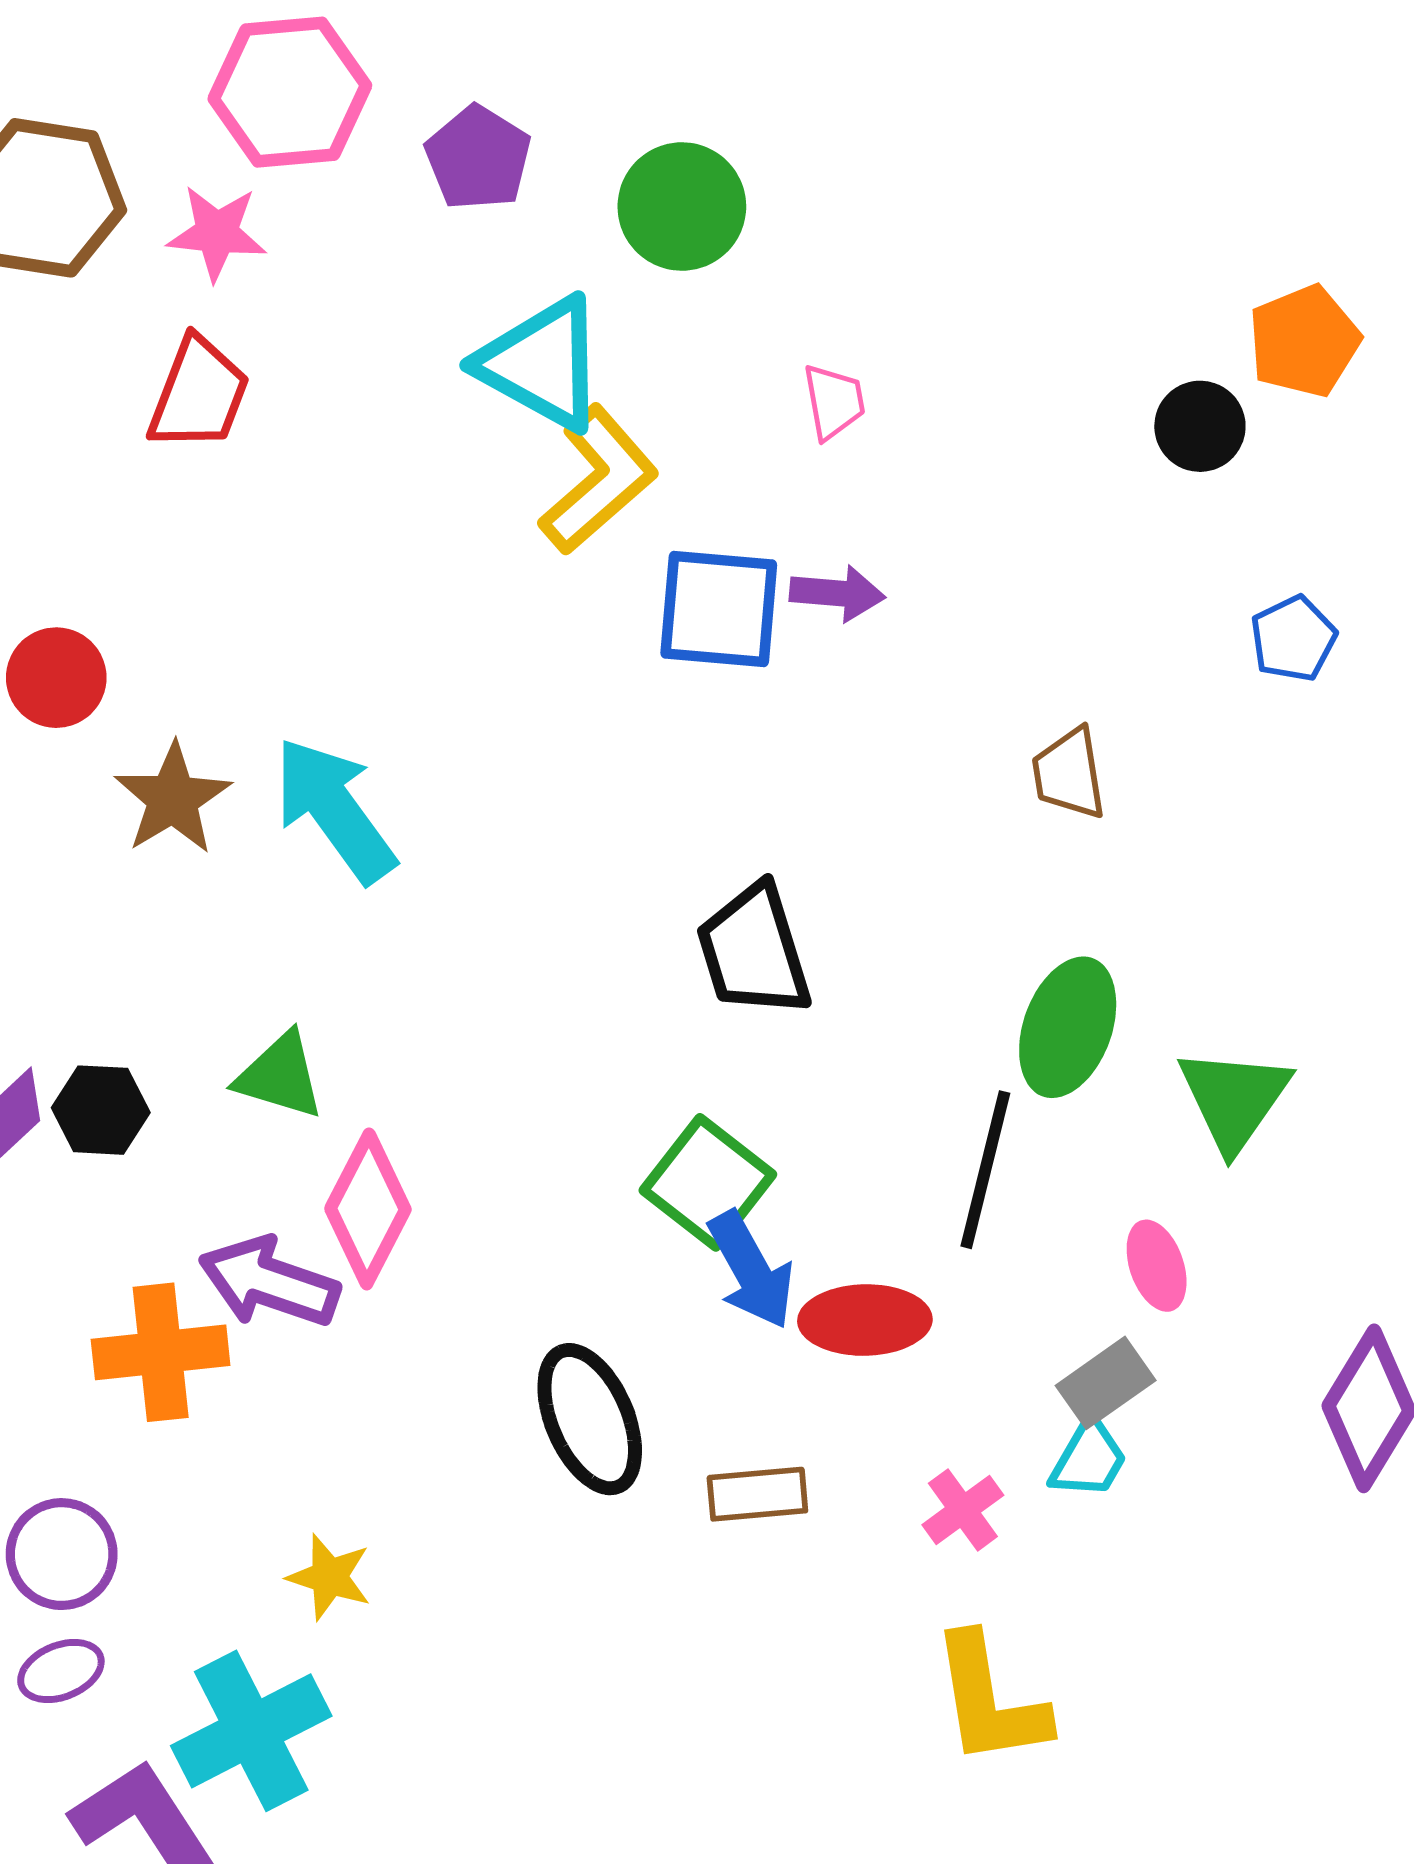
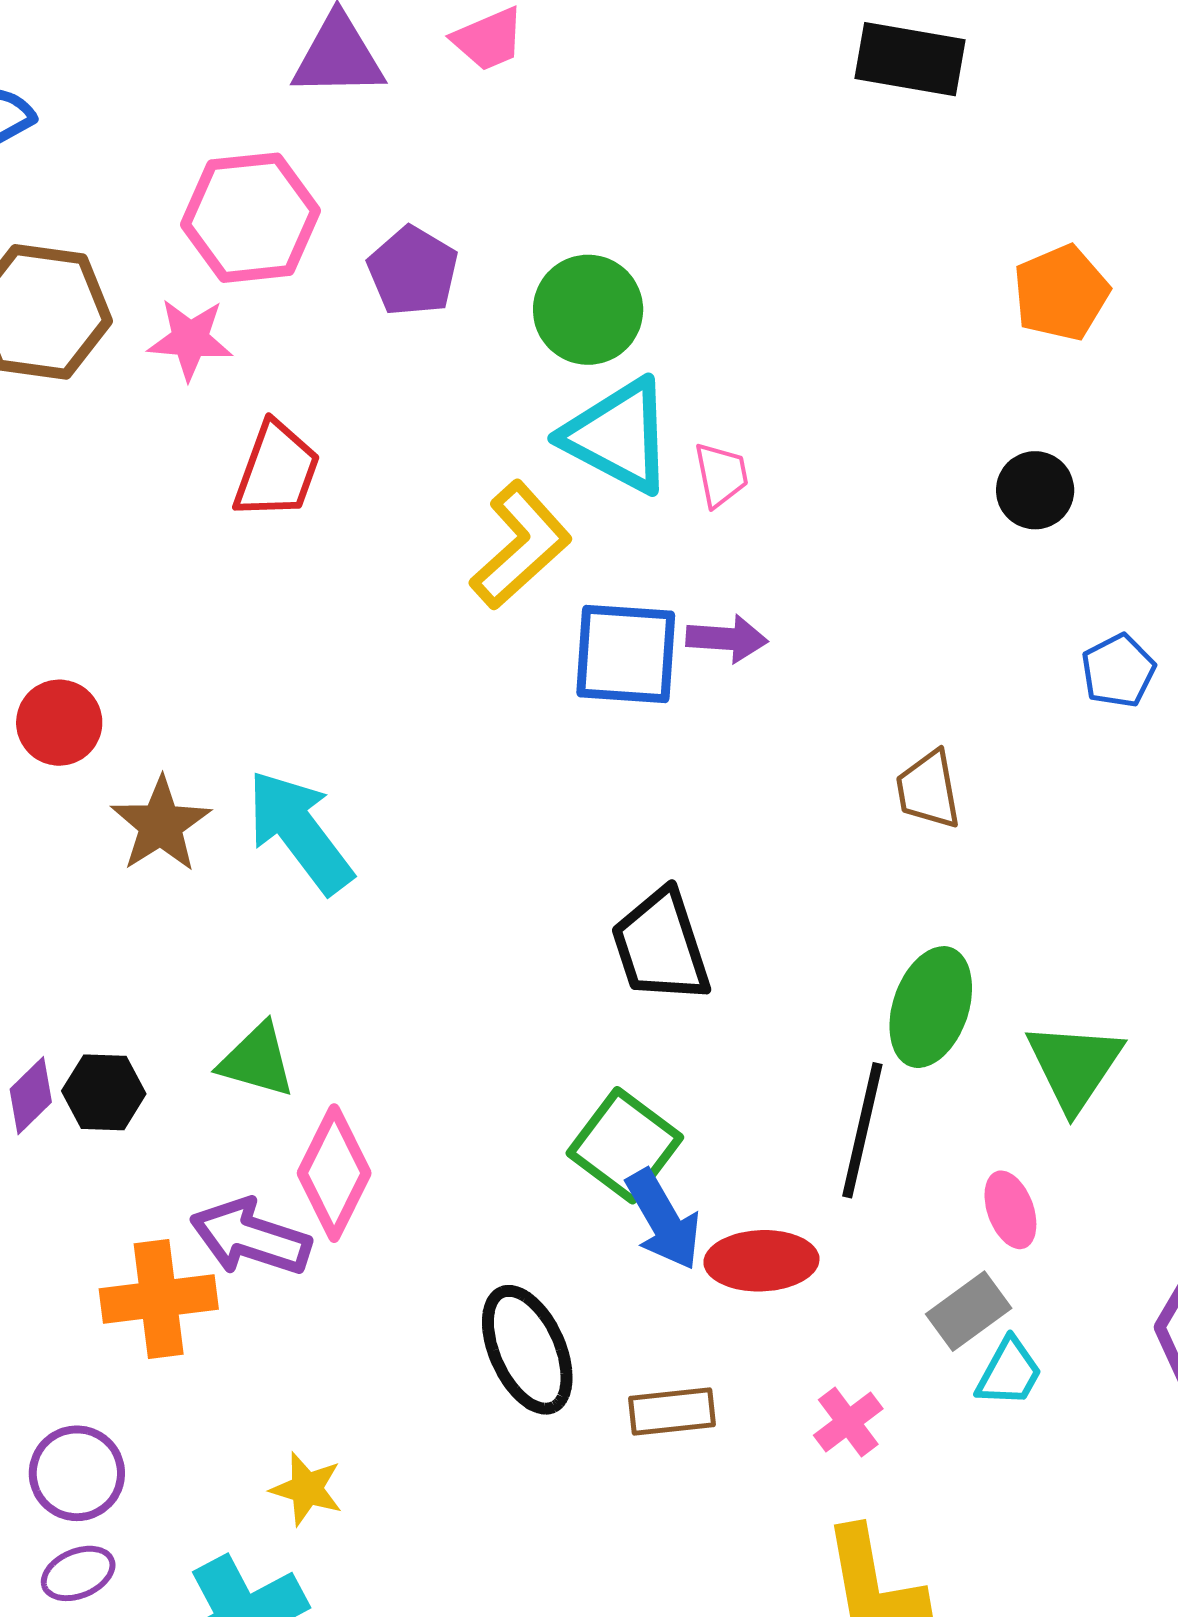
orange pentagon: (1304, 341) -> (1061, 293), moved
cyan triangle: (542, 364) -> (618, 436), moved
red trapezoid: (199, 394) -> (277, 470), moved
cyan trapezoid: (1089, 1459) -> (1009, 1372), moved

